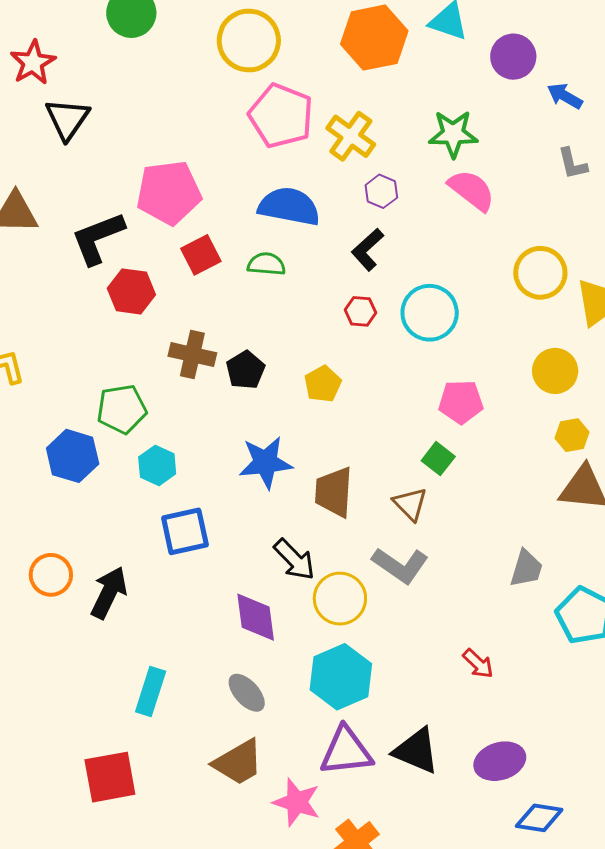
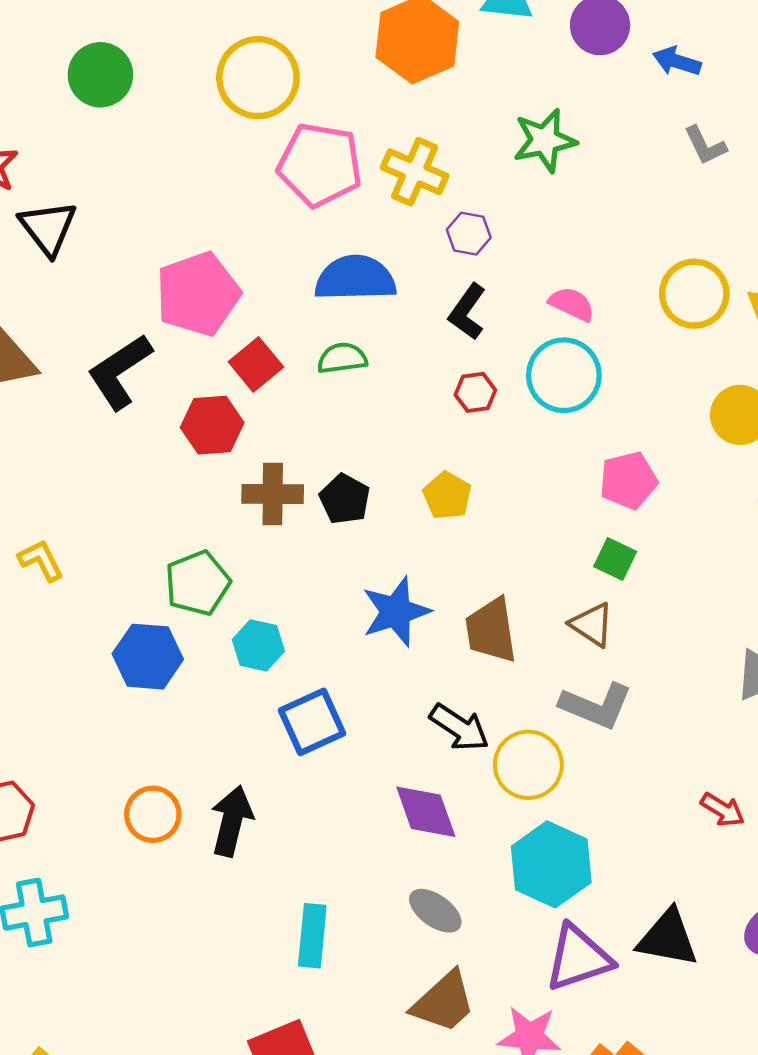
pink semicircle: (472, 190) -> (572, 304), moved, size x0.7
red hexagon: (131, 291) -> (212, 425), moved

